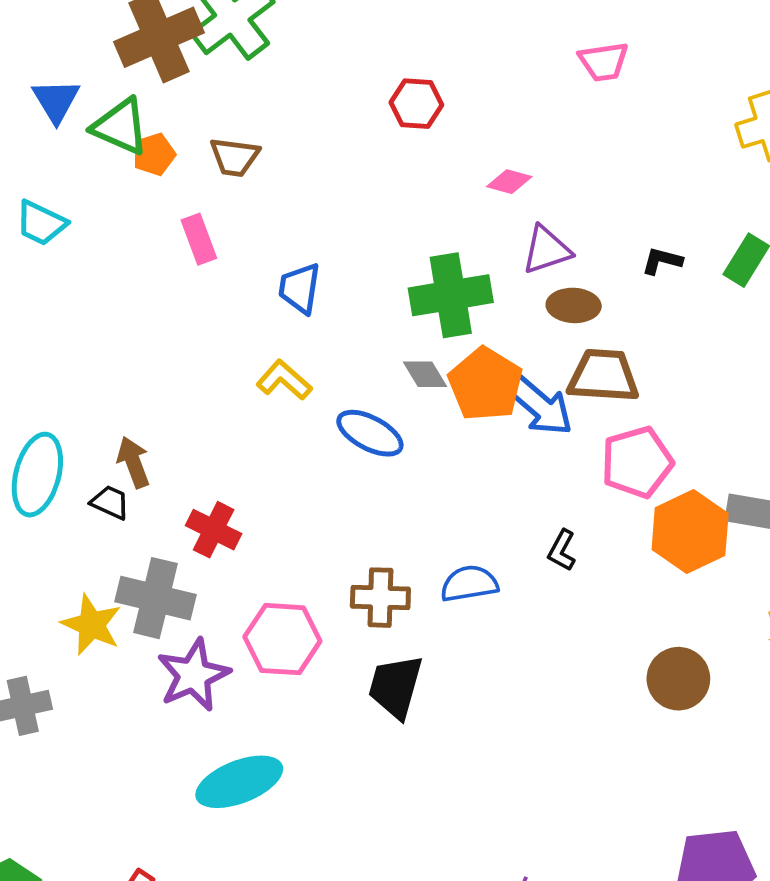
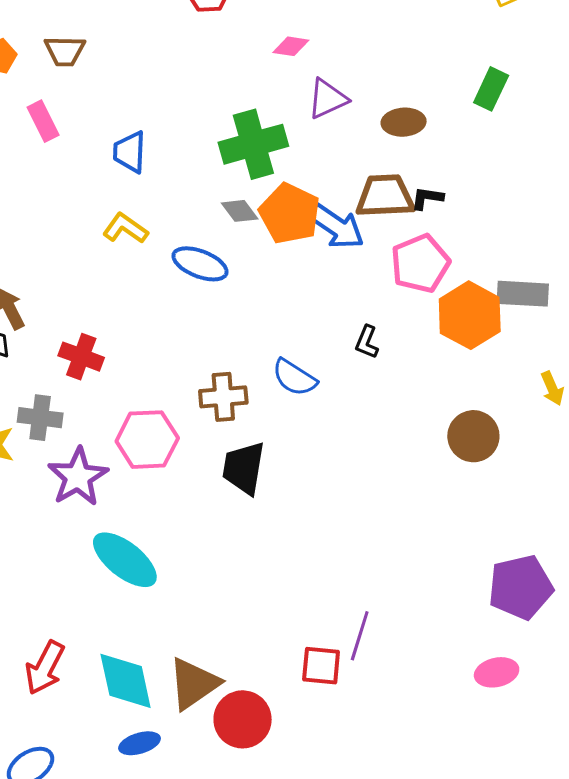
black L-shape: (662, 261) -> (427, 198), moved
brown ellipse: (574, 305) -> (404, 122), moved
blue semicircle: (469, 584) -> (294, 378), turned -132
gray cross: (155, 598) -> (40, 418), size x0.7
cyan ellipse: (239, 782) -> (125, 560), turned 66

